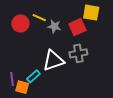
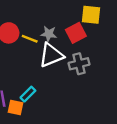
yellow line: (39, 18) -> (30, 39), moved
white triangle: (53, 61) -> (51, 55), moved

